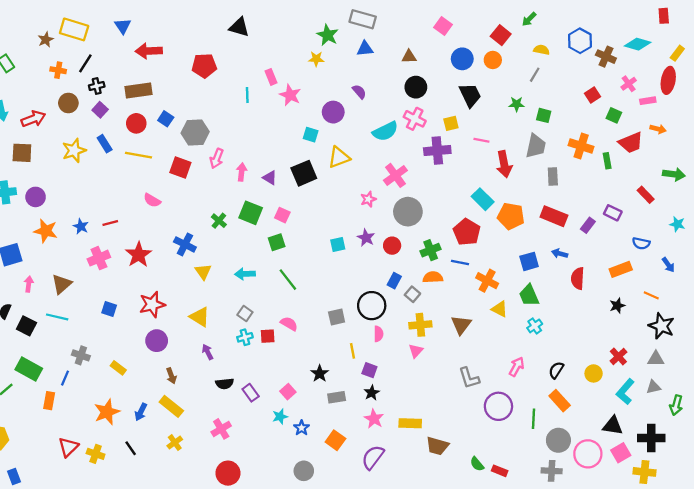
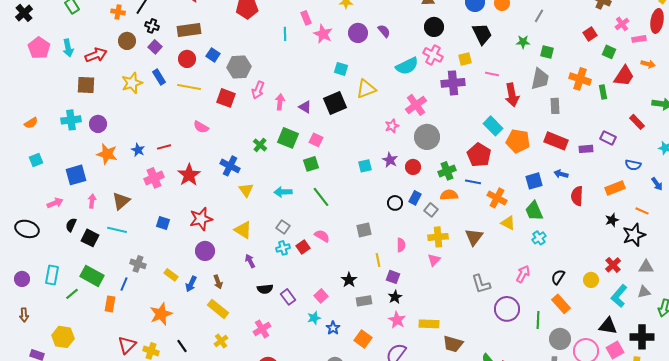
black cross: (97, 86) -> (152, 26), turned 32
purple circle: (333, 112) -> (358, 33), moved
red trapezoid: (631, 143) -> (624, 76), turned -35
purple rectangle: (588, 225) -> (586, 149), turned 48
black circle: (372, 306) -> (395, 203), moved, size x0.6
black star: (661, 326) -> (634, 235), moved, turned 30
red square: (268, 336) -> (303, 247), turned -32
blue arrow: (141, 412) -> (191, 284), moved

